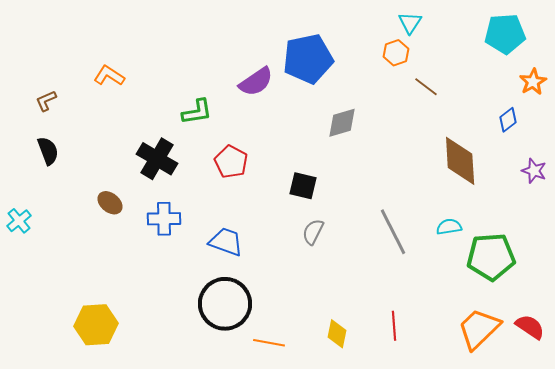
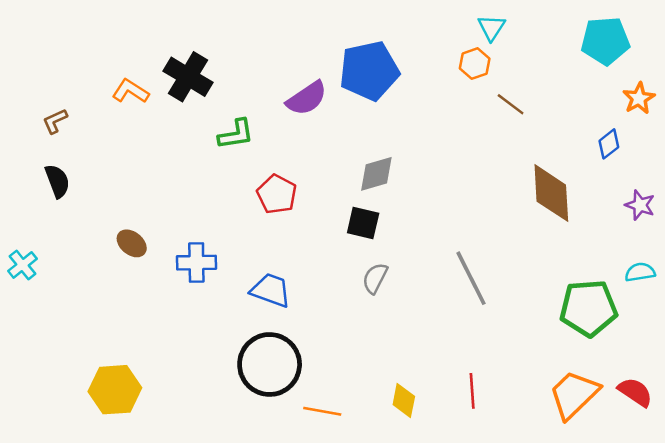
gray diamond: (342, 123) -> (376, 174), moved
black cross: (157, 159) -> (188, 77), moved
cyan semicircle: (449, 227) -> (640, 272), moved

